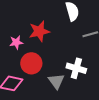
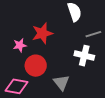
white cross: (76, 68) -> (84, 56), moved

